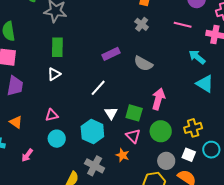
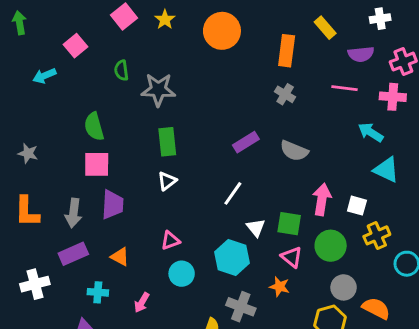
white square: (189, 155) -> (357, 206), moved

